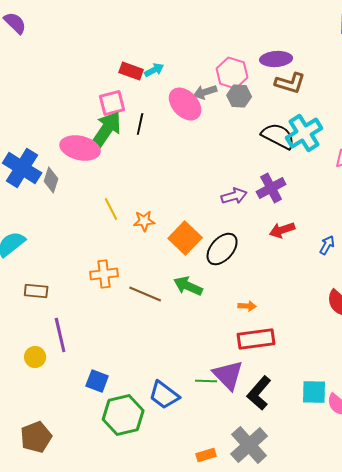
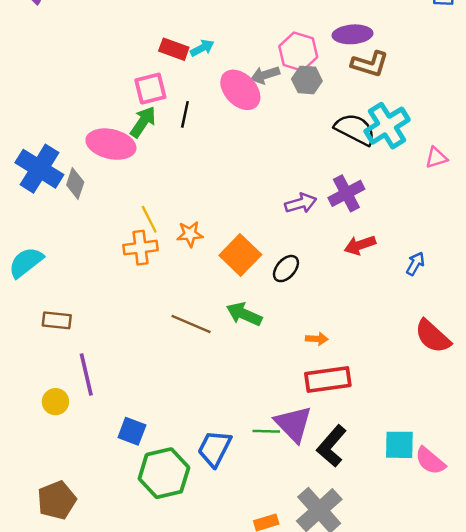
green arrow: (106, 130) -> (143, 122), size x0.7
black ellipse: (222, 249) -> (286, 269), size x0.7
orange cross: (104, 274) -> (141, 248), moved
blue trapezoid: (164, 395) -> (214, 449), turned 80

